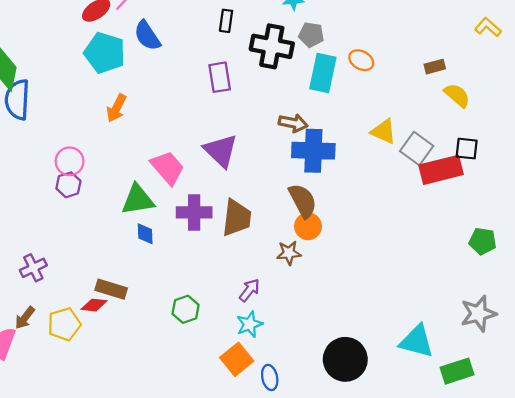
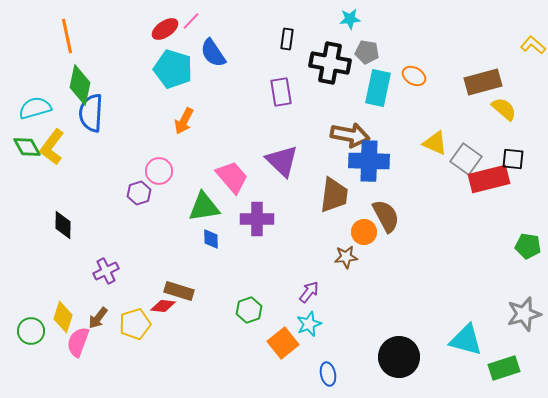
brown rectangle: (435, 67) -> (483, 82), size x1.8
brown arrow: (293, 123) -> (350, 135), size x1.4
pink circle: (70, 161) -> (159, 171), moved
brown semicircle: (303, 201) -> (386, 216), moved
brown trapezoid: (237, 218) -> (334, 195), moved
orange square: (237, 359) -> (283, 343), moved

